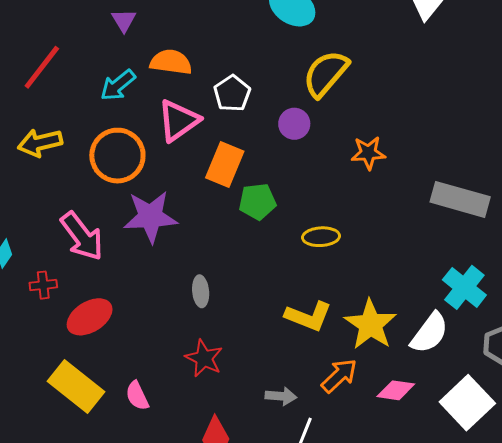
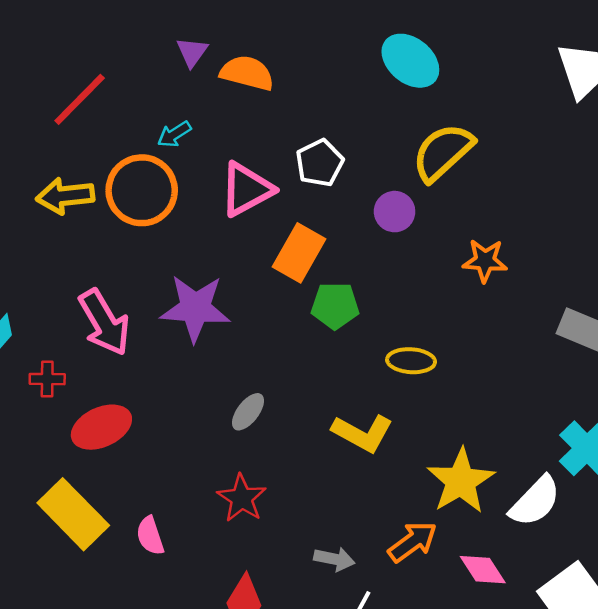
orange semicircle: (171, 62) -> (247, 73), moved
cyan arrow: (118, 85) -> (174, 134), size x0.7
orange circle: (117, 156) -> (142, 190), moved
gray ellipse: (201, 291) -> (248, 412), turned 36
yellow L-shape: (308, 316) -> (362, 433), moved
pink diamond: (396, 390) -> (483, 570), turned 42

